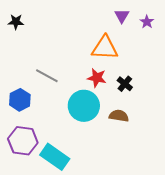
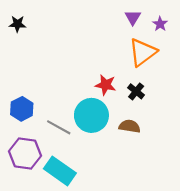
orange triangle: (105, 48) -> (143, 52), moved, turned -40
gray line: (47, 76) -> (59, 127), moved

